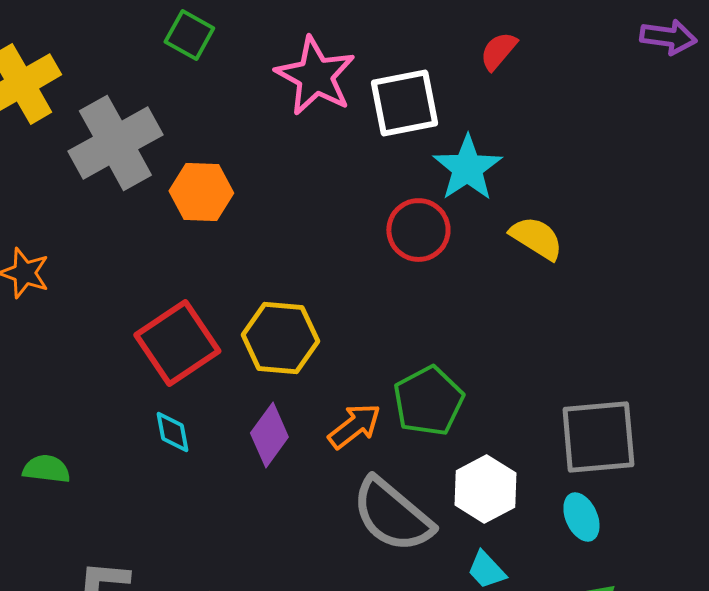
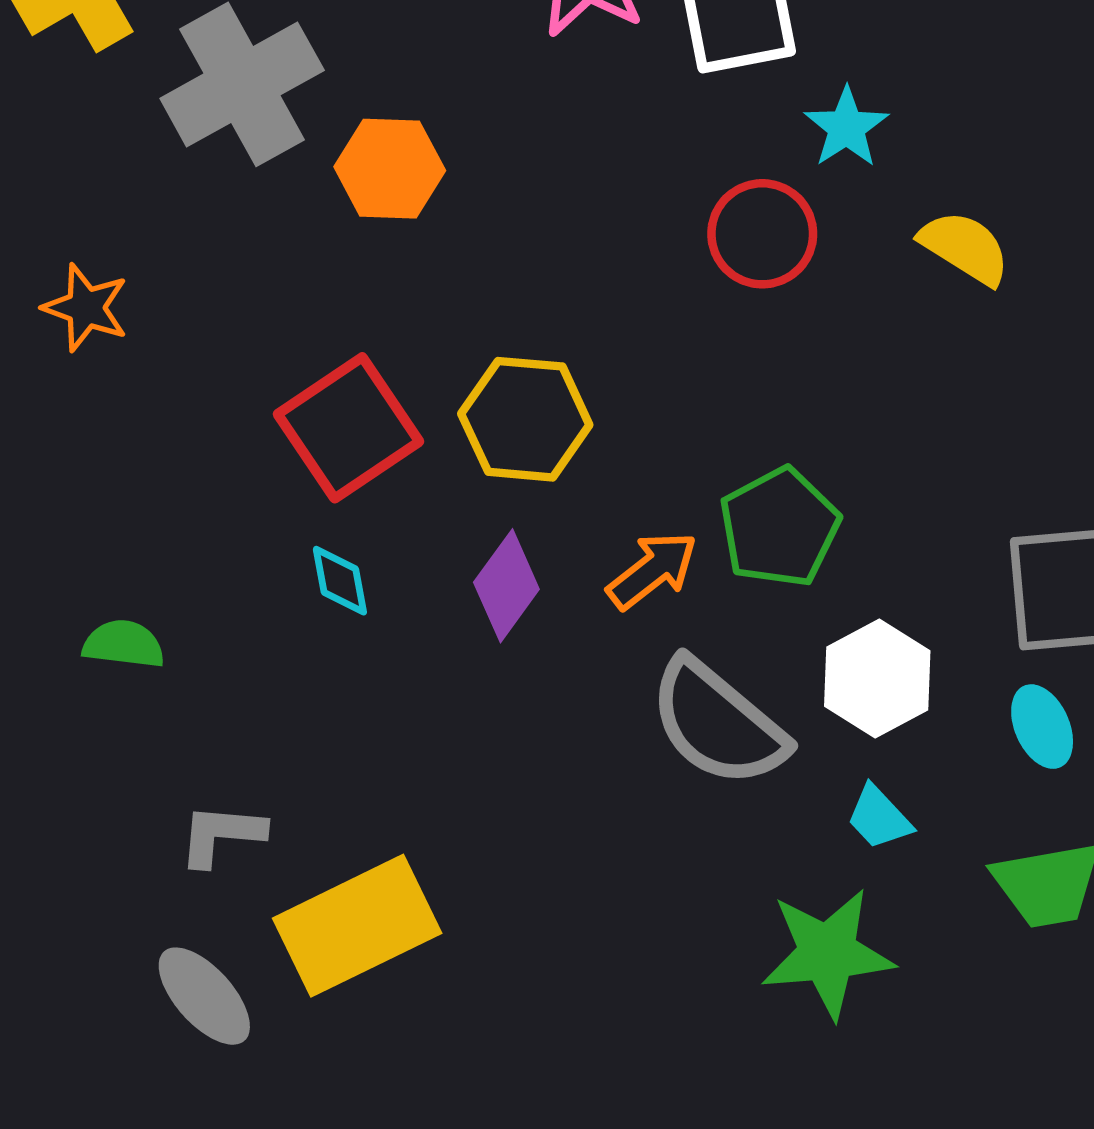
cyan star: (467, 168) -> (846, 127), size x0.7

